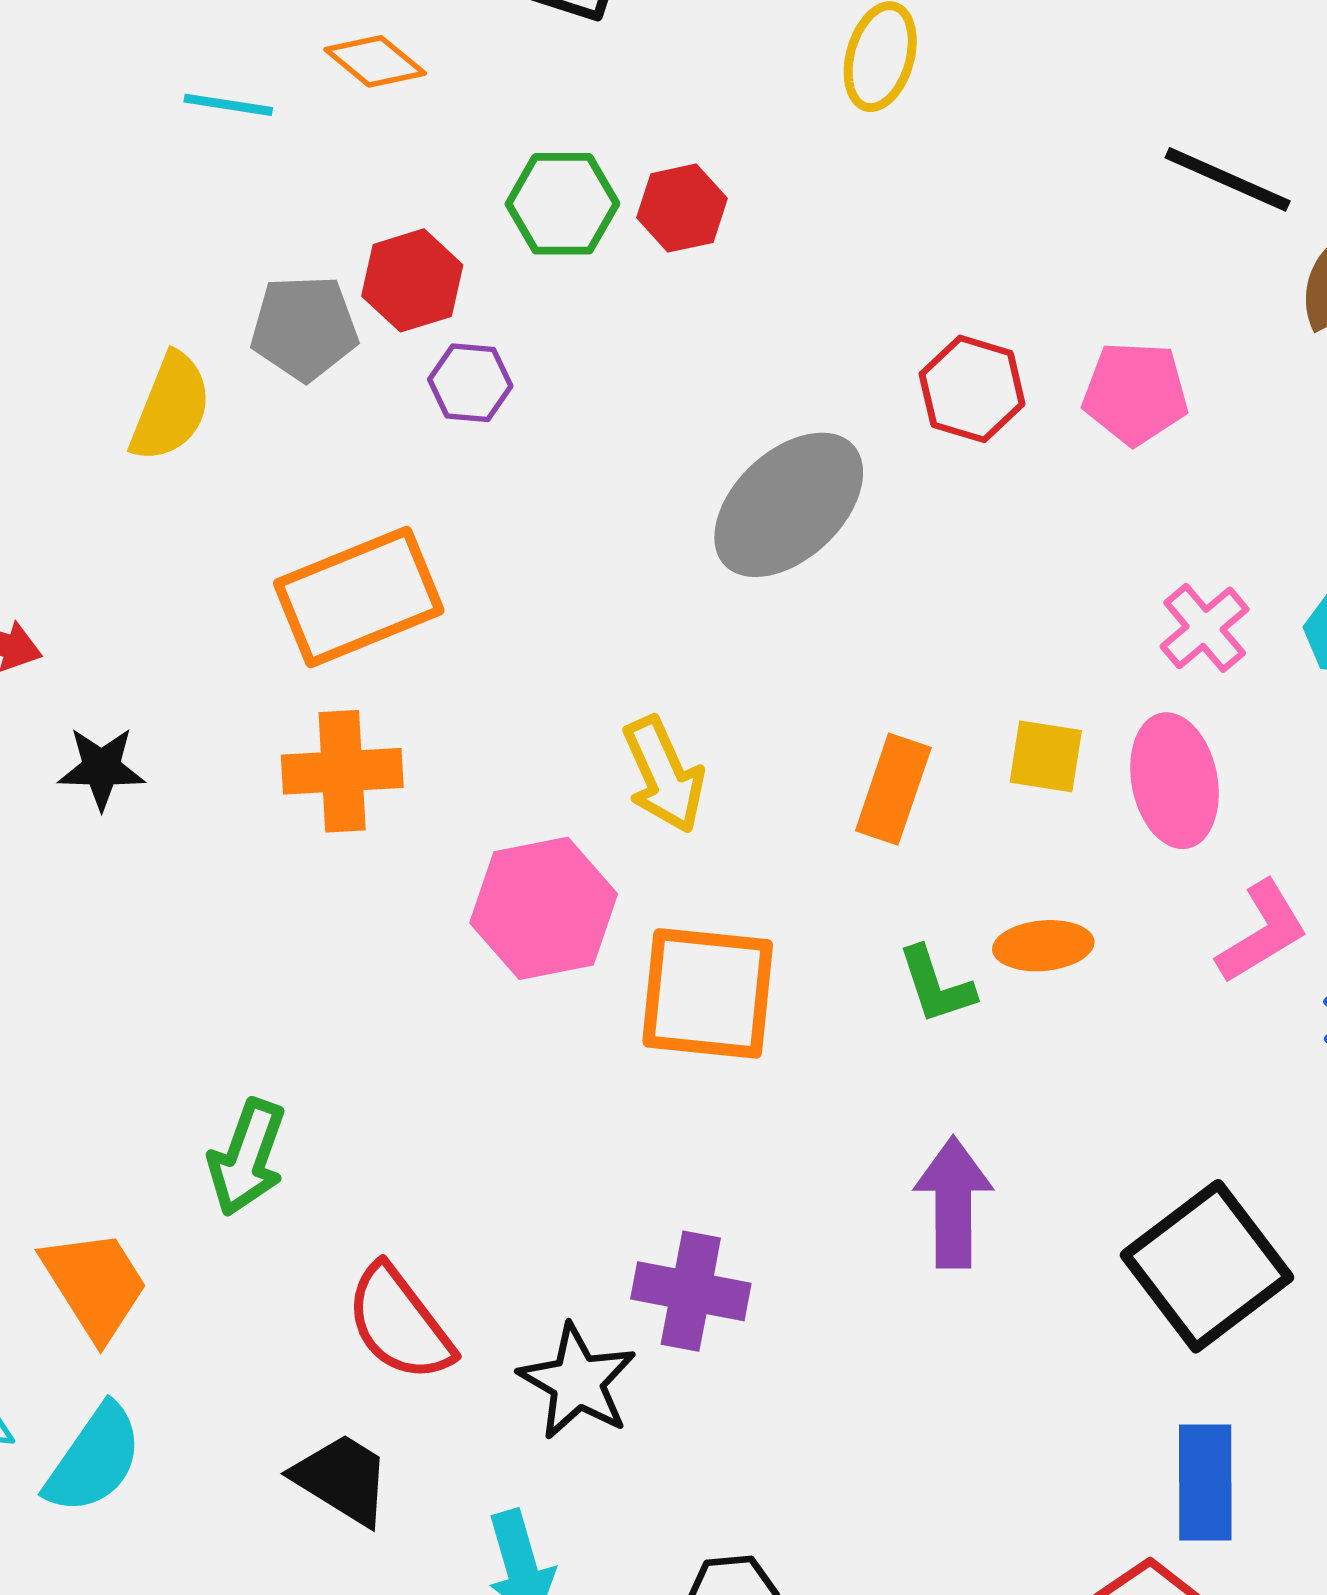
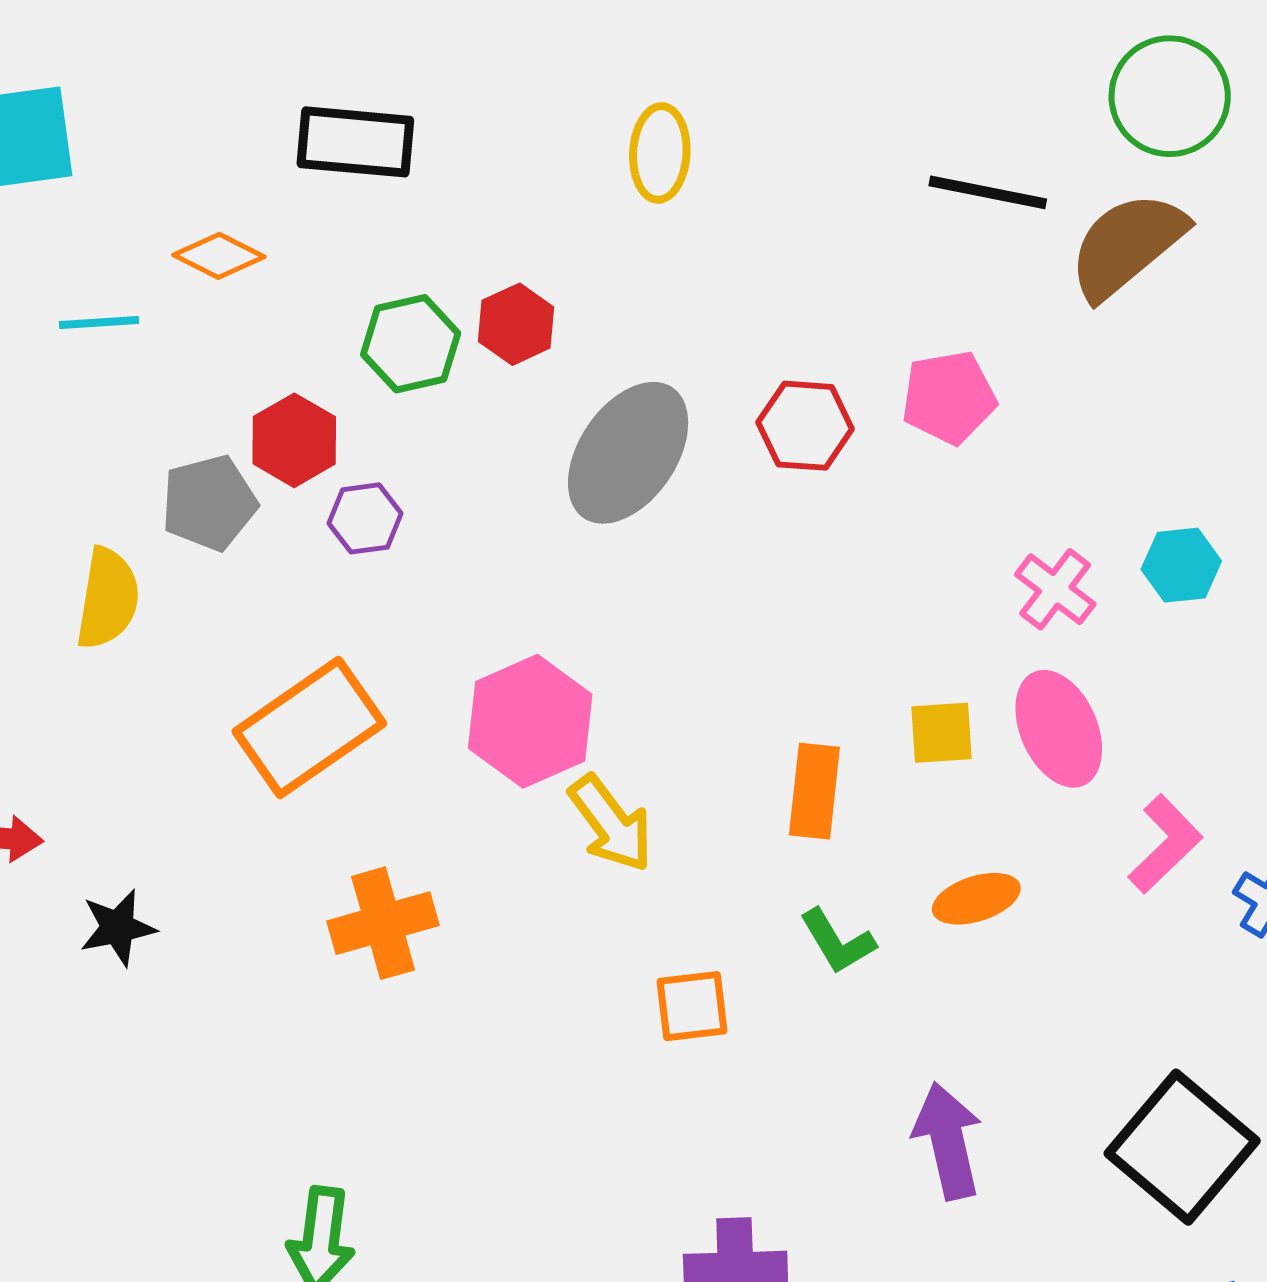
gray ellipse: (789, 505) -> (628, 453), moved
orange cross: (342, 771) -> (383, 923), moved
pink hexagon: (544, 908) -> (530, 721), moved
green L-shape: (936, 985) -> (837, 941), moved
orange square: (708, 993) -> (692, 1006), size x0.6

